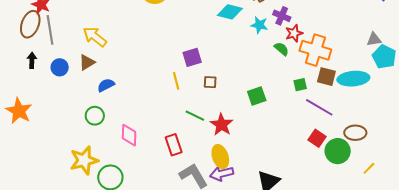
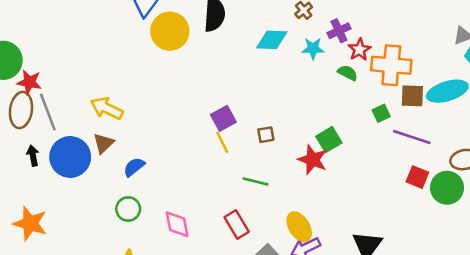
purple cross: (282, 16) -> (339, 31), turned -36
purple square: (192, 57) -> (223, 118), moved
blue circle: (60, 67) -> (70, 157), size x1.8
red star: (222, 125) -> (313, 160), moved

